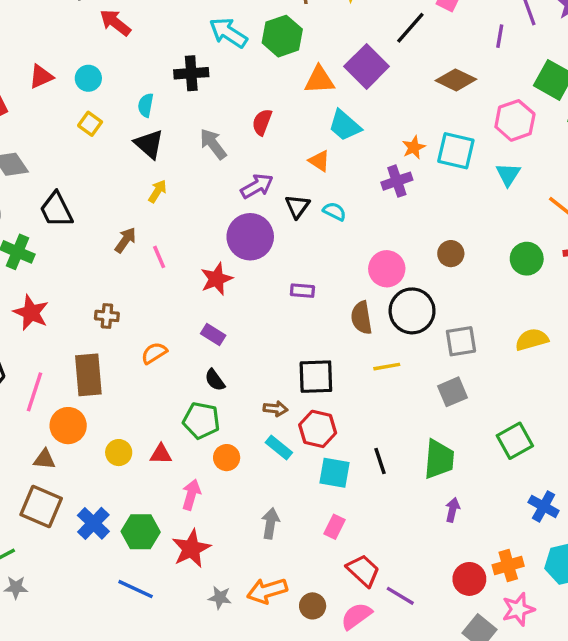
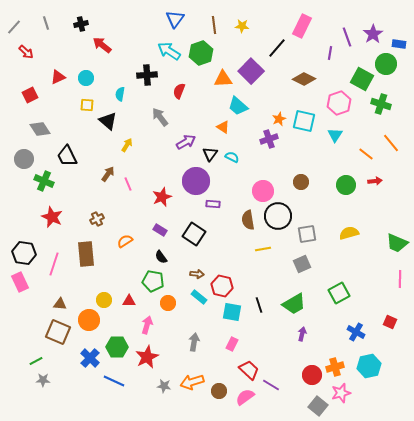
red semicircle: (262, 122) -> (179, 91), moved
yellow square: (90, 124) -> (87, 105), turned -32
black triangle: (149, 144) -> (108, 121), moved
purple circle: (250, 237) -> (196, 181), moved
brown cross: (107, 316) -> (97, 219), turned -32
black square: (316, 377) -> (194, 234), moved, turned 35
orange circle: (68, 426) -> (89, 320), moved
green trapezoid: (439, 459) -> (294, 304), turned 55
blue cross: (93, 523) -> (90, 358), moved

